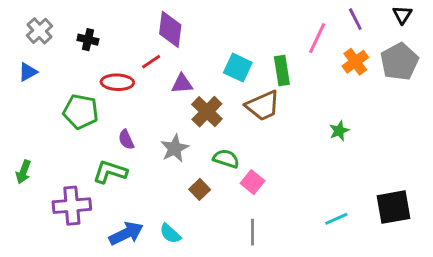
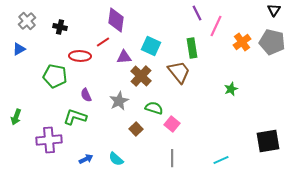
purple line: (355, 19) -> (197, 13), moved
gray pentagon: (399, 62) -> (272, 42), turned -30
cyan square: (238, 68) -> (151, 46), moved
brown trapezoid: (263, 106) -> (179, 72), turned -105
cyan line: (336, 219) -> (221, 160), moved
blue arrow: (126, 234) -> (86, 159), size x0.6

